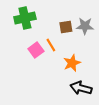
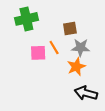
gray star: (85, 26) -> (81, 48), moved
pink square: (36, 50) -> (38, 53), turned 35

